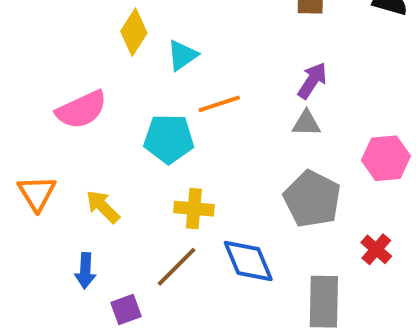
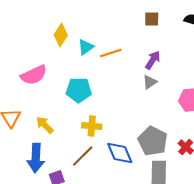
orange line: (219, 104) -> (111, 53), moved
gray triangle: (306, 123) -> (150, 82), turned -35
gray pentagon: (312, 199) -> (153, 141), moved
blue arrow: (85, 271) -> (36, 158), size x1.6

